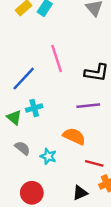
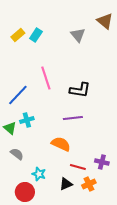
cyan star: (48, 156) -> (39, 174), moved
black triangle: (80, 193) -> (66, 184), moved

